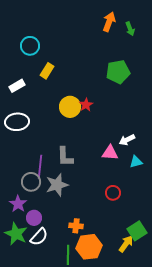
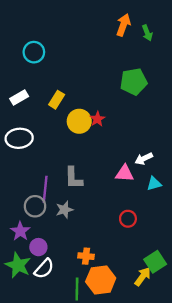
yellow rectangle: (47, 71) -> (57, 100), moved
gray star: (57, 185) -> (64, 210), size x0.7

